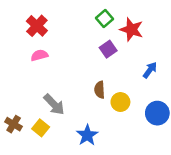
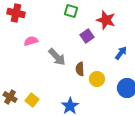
green square: (104, 18) -> (71, 11), moved, turned -32
red cross: (37, 26) -> (16, 13), moved, turned -30
gray arrow: (54, 104) -> (57, 57), moved

